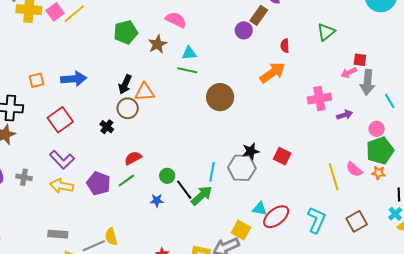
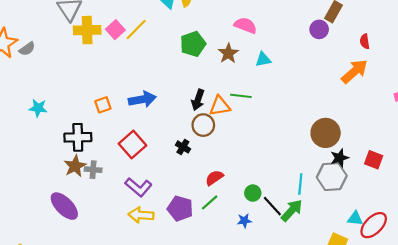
green line: (187, 70) -> (241, 96), moved
brown circle: (220, 97) -> (326, 133), moved
gray cross: (24, 177) -> (93, 170), moved

